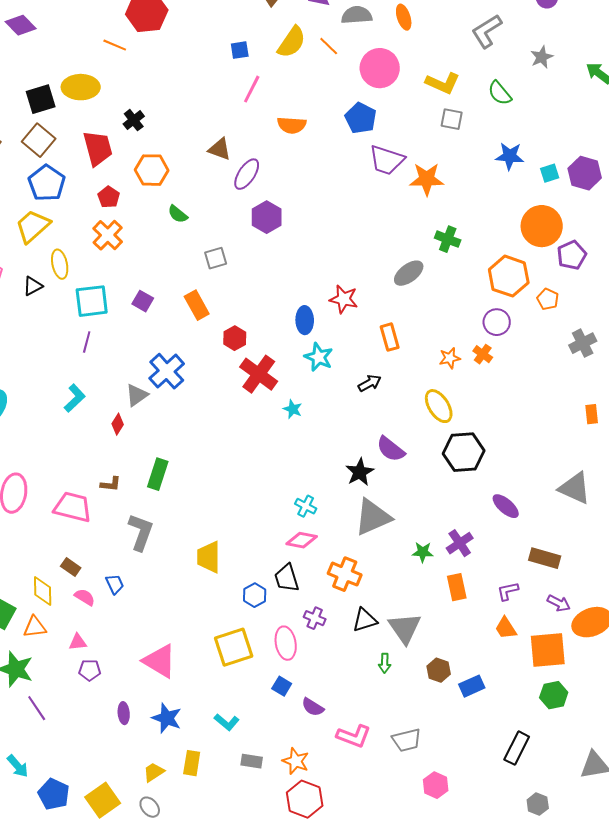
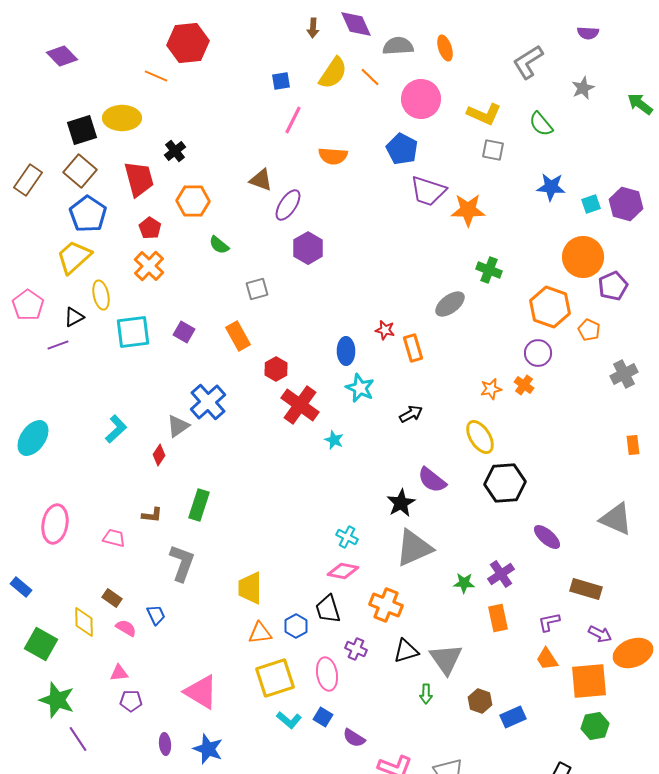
red star: (344, 299) -> (385, 330), size x0.7
orange rectangle: (390, 337) -> (413, 348), moved
purple line: (87, 342) -> (58, 345), moved, turned 55
pink trapezoid: (73, 507) -> (114, 538), size x0.6
orange triangle: (35, 627) -> (260, 633), moved
cyan L-shape: (227, 722) -> (289, 720), moved

